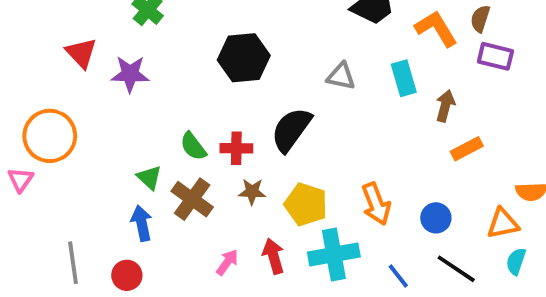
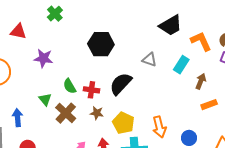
red triangle: (81, 53) -> (18, 32), turned -42
purple star: (130, 74) -> (43, 58), moved
cyan rectangle: (404, 78) -> (181, 65), turned 42
blue arrow: (142, 223) -> (18, 118), moved

